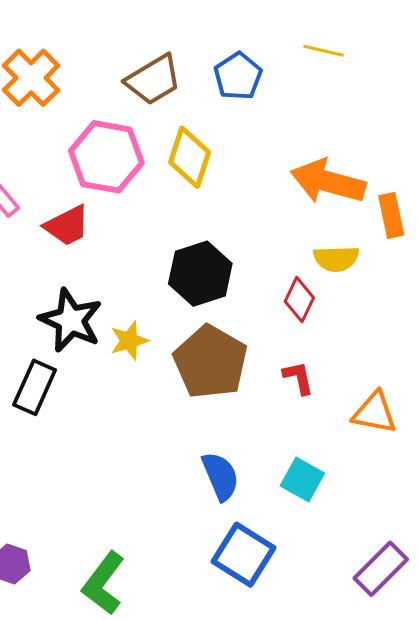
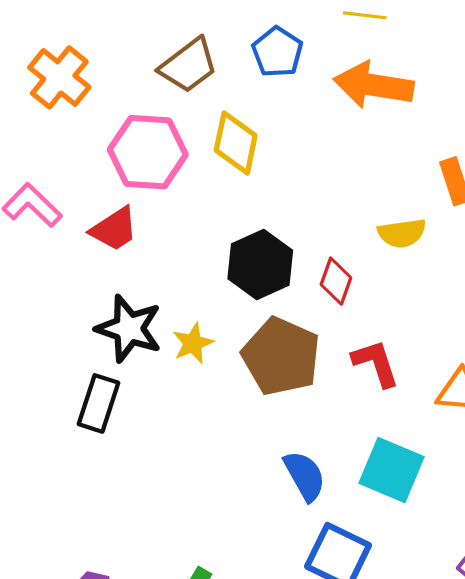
orange arrow: (328, 182) -> (374, 85), moved
red diamond: (299, 300) -> (336, 281), moved
red L-shape: (298, 378) -> (376, 363), size x1.4
cyan square: (302, 480) -> (392, 470), size x1.4

